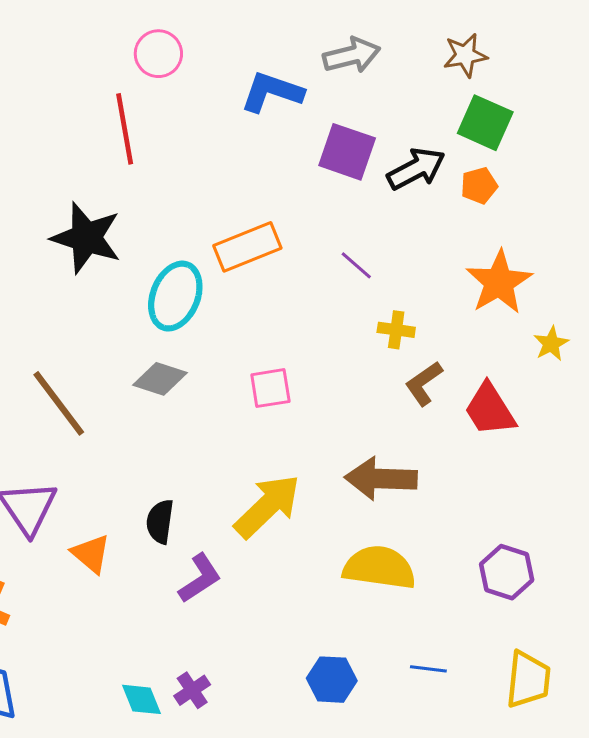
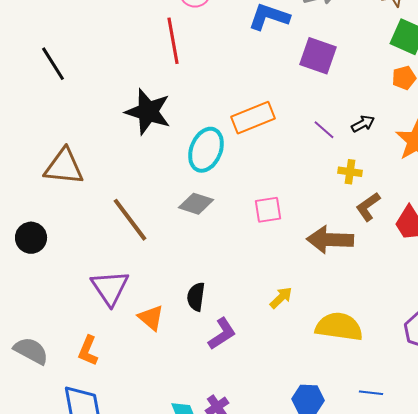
black arrow: (416, 169) -> (363, 124), moved, size x0.6
brown arrow: (381, 479) -> (330, 240), moved
yellow arrow: (267, 506) -> (281, 298), moved, size x0.5

